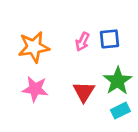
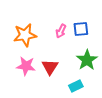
red triangle: (84, 92) -> (50, 67), moved
cyan rectangle: (120, 111) -> (76, 86), moved

